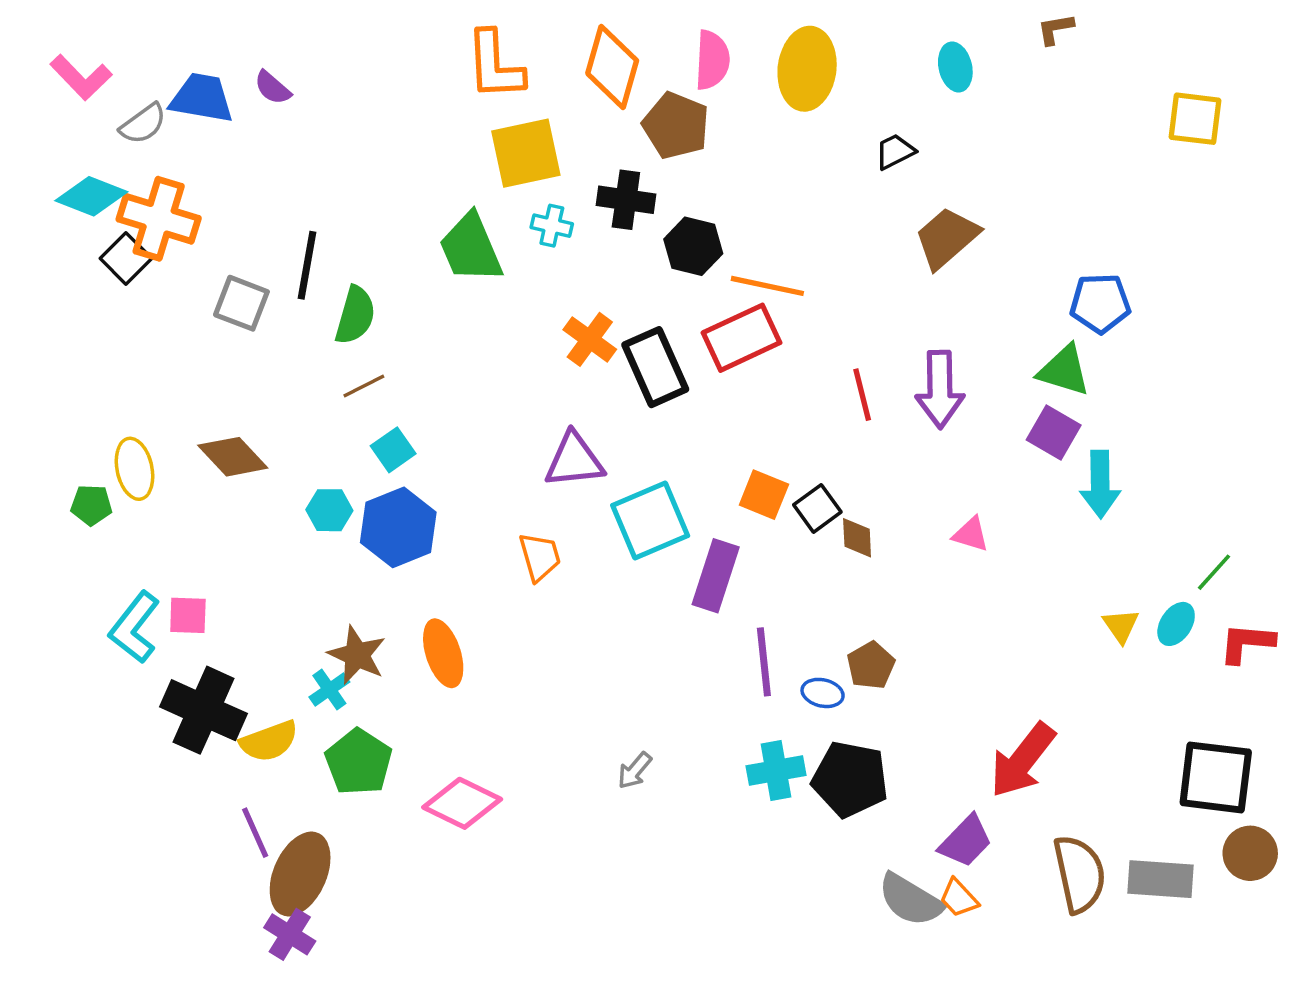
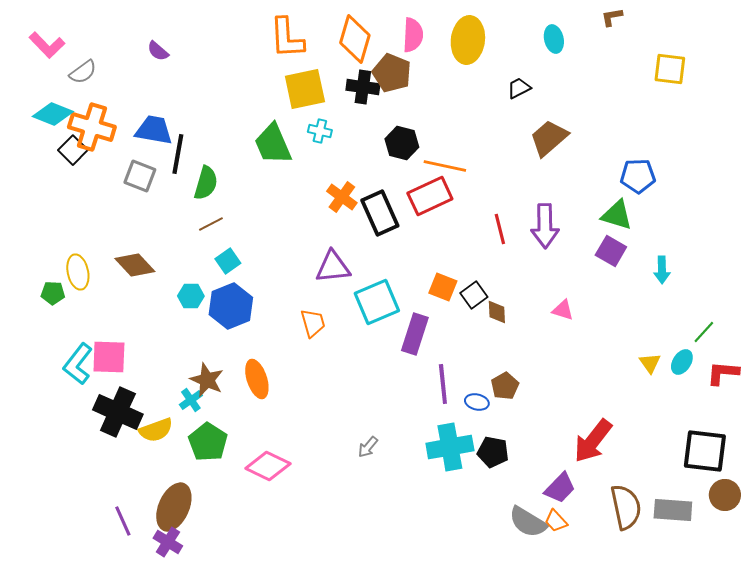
blue trapezoid: (202, 98) -> (154, 130), moved
yellow square: (1195, 119) -> (670, 69), moved
black cross: (626, 200) -> (363, 87), moved
cyan arrow: (1100, 484) -> (662, 270), moved, size x0.7
pink square: (188, 615) -> (109, 357), size x1.5
cyan cross: (776, 771) -> (450, 447), size x1.4
black pentagon: (850, 779) -> (493, 452), size x0.7
purple line: (255, 833) -> (123, 521), moved

